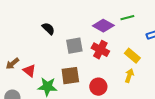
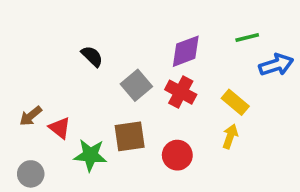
green line: (127, 18) -> (247, 38), moved
purple diamond: (103, 26) -> (186, 51), turned -50
gray square: (74, 46) -> (136, 85), turned -30

